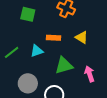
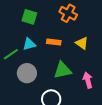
cyan triangle: (37, 51) -> (29, 44), moved
gray circle: (28, 83) -> (27, 73), moved

